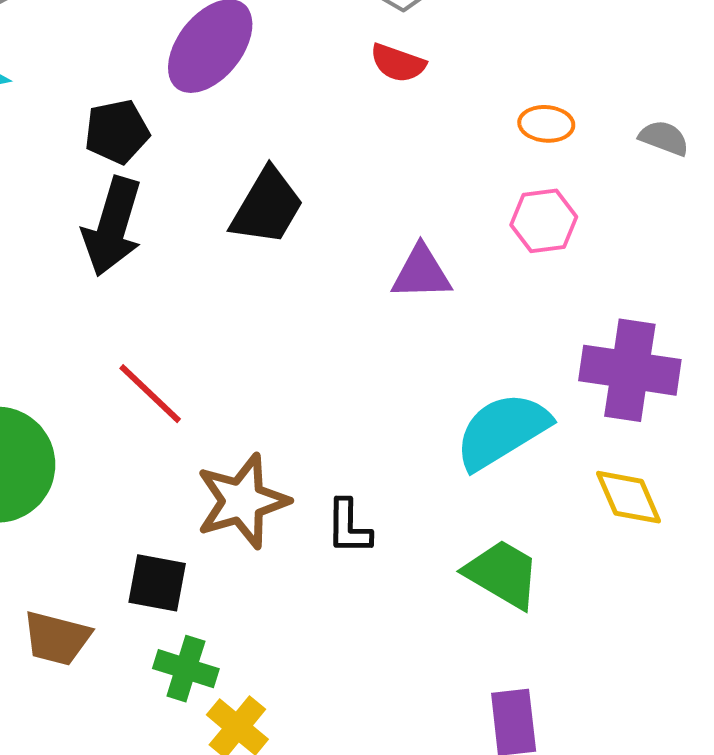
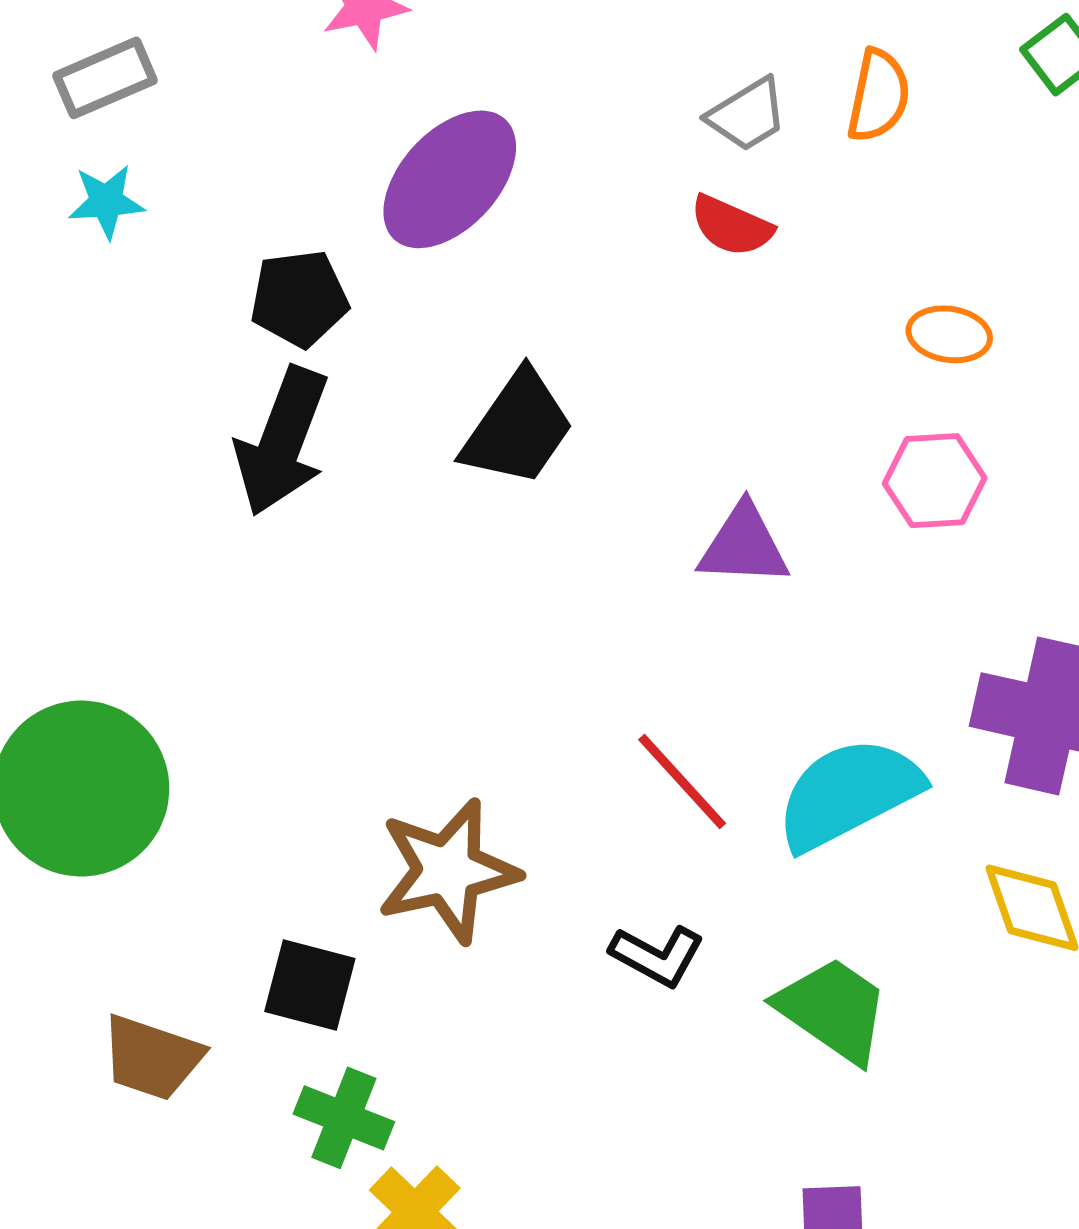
red line: (150, 394) -> (682, 781), moved
black L-shape: (349, 527) -> (657, 956), moved, turned -66

